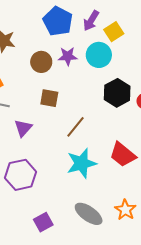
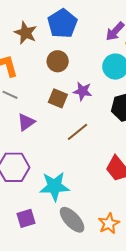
blue pentagon: (58, 21) -> (62, 24), moved
purple star: (68, 56) -> (82, 91), moved
cyan star: (82, 163) -> (54, 186), moved

